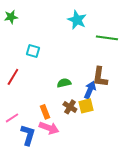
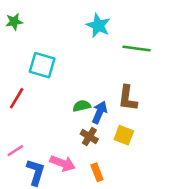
cyan square: (33, 51) -> (42, 65), size x1.5
blue arrow: (90, 90) -> (100, 112), moved
yellow square: (86, 106) -> (124, 135), moved, turned 35
orange rectangle: (45, 112) -> (97, 172), moved

